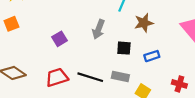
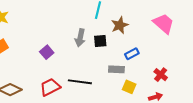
black square: (124, 48) -> (100, 41), moved
gray rectangle: (120, 77) -> (116, 69), moved
red cross: (179, 84) -> (161, 75), turned 32

